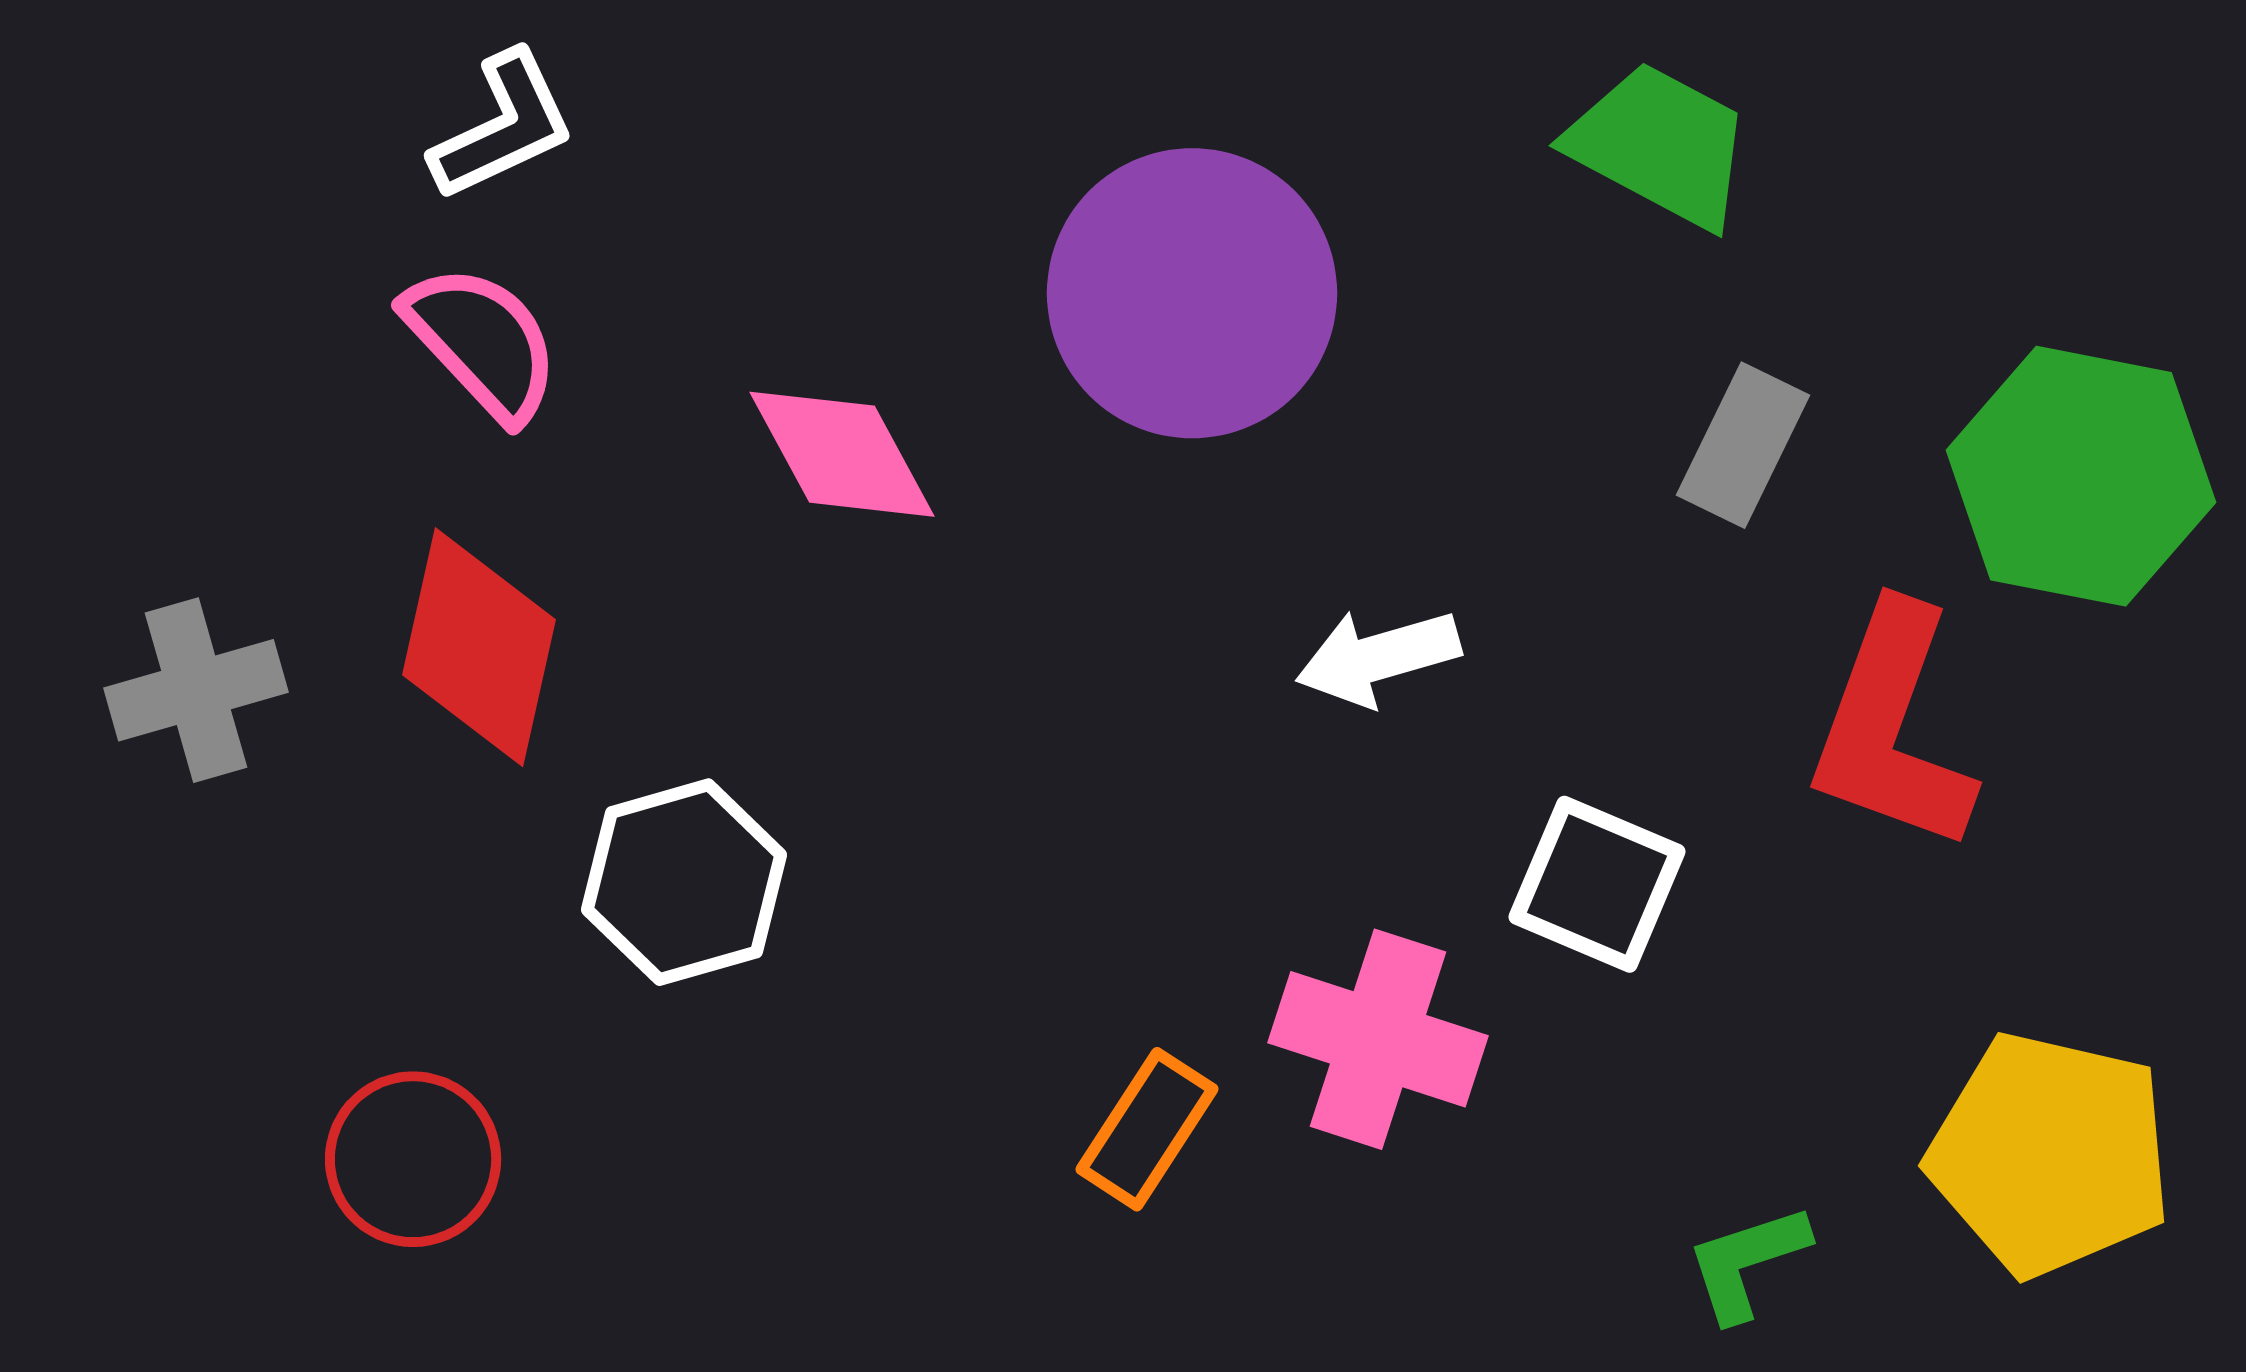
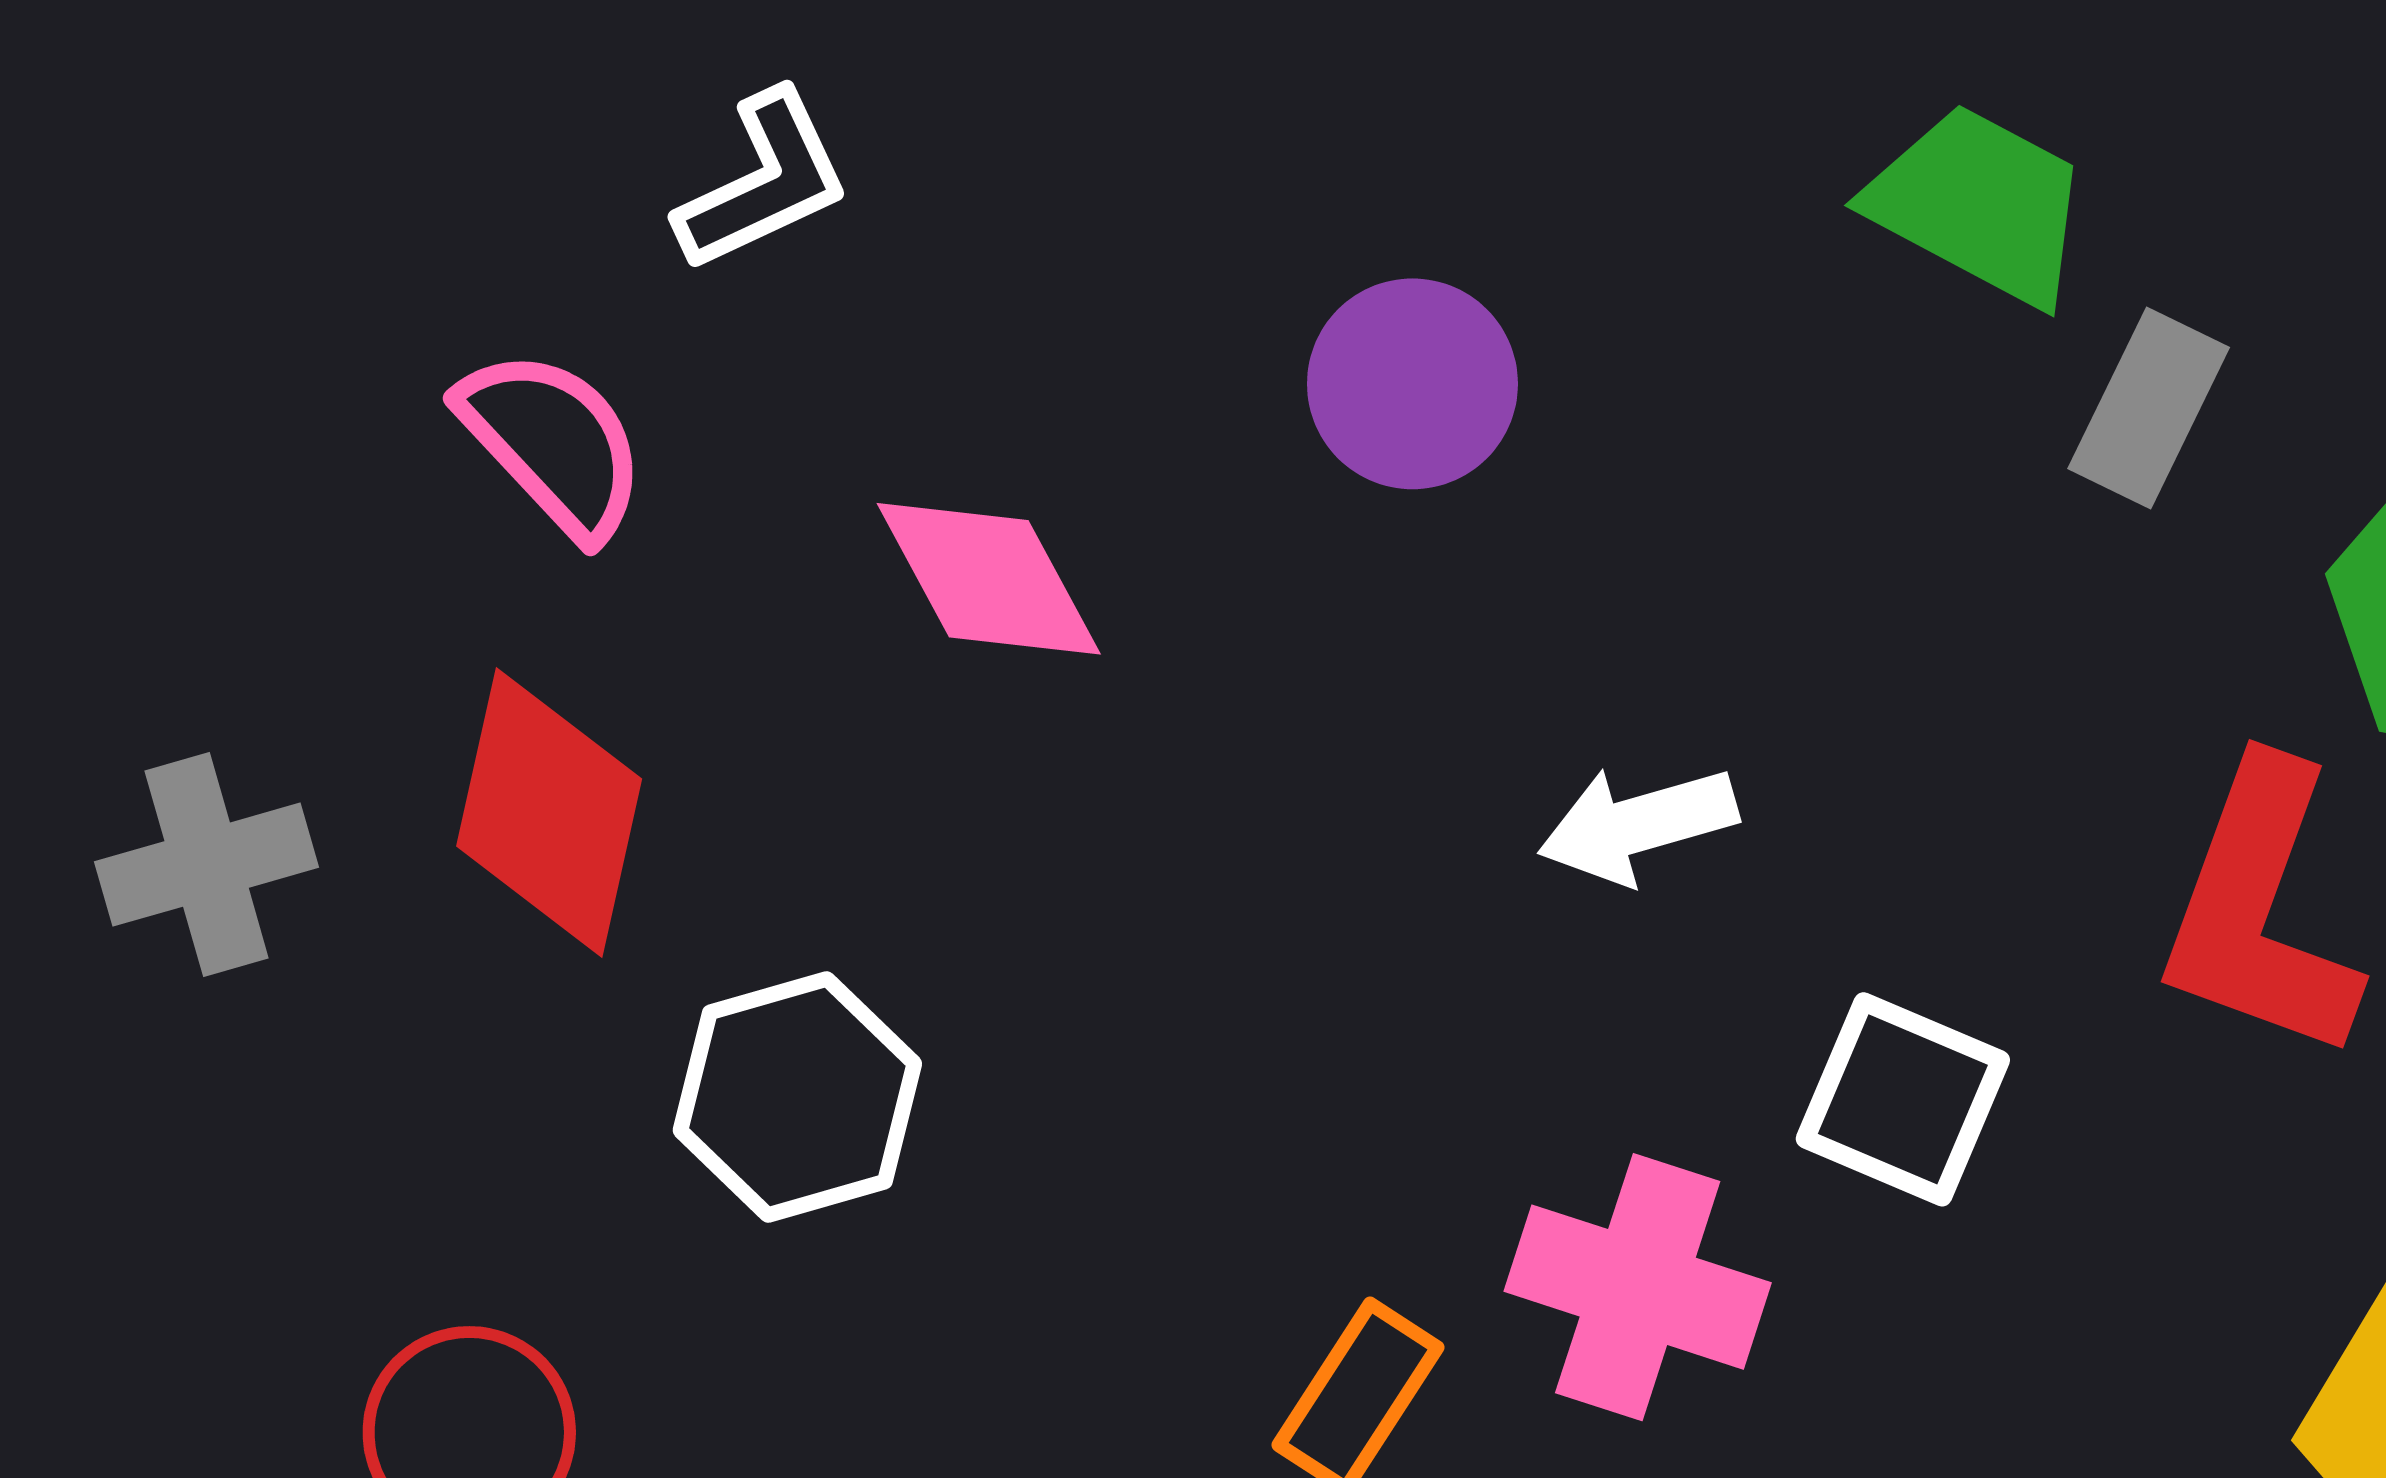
white L-shape: (503, 126) -> (763, 182), moved
purple circle: (1192, 293) -> (1412, 384), size x0.6
gray rectangle: (1743, 445) -> (2149, 408), moved

